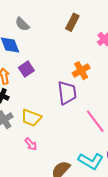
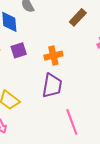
orange cross: (81, 71) -> (53, 56), moved

